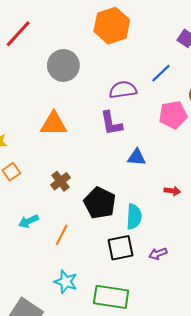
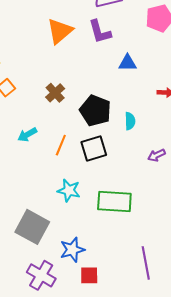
orange triangle: (54, 124) -> (60, 31), moved, turned -36
cyan semicircle: (134, 217) -> (130, 121), size x0.7
black square: (121, 248) -> (94, 149), moved

